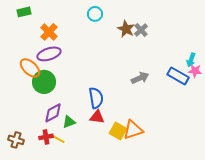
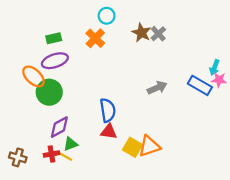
green rectangle: (24, 12) -> (54, 38), moved
orange cross: (49, 32) -> (95, 38), moved
green triangle: (69, 122) -> (71, 144), moved

